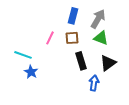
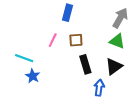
blue rectangle: (73, 16) -> (67, 13), moved
gray arrow: (98, 19) -> (120, 18), moved
green triangle: (101, 38) -> (117, 41), moved

